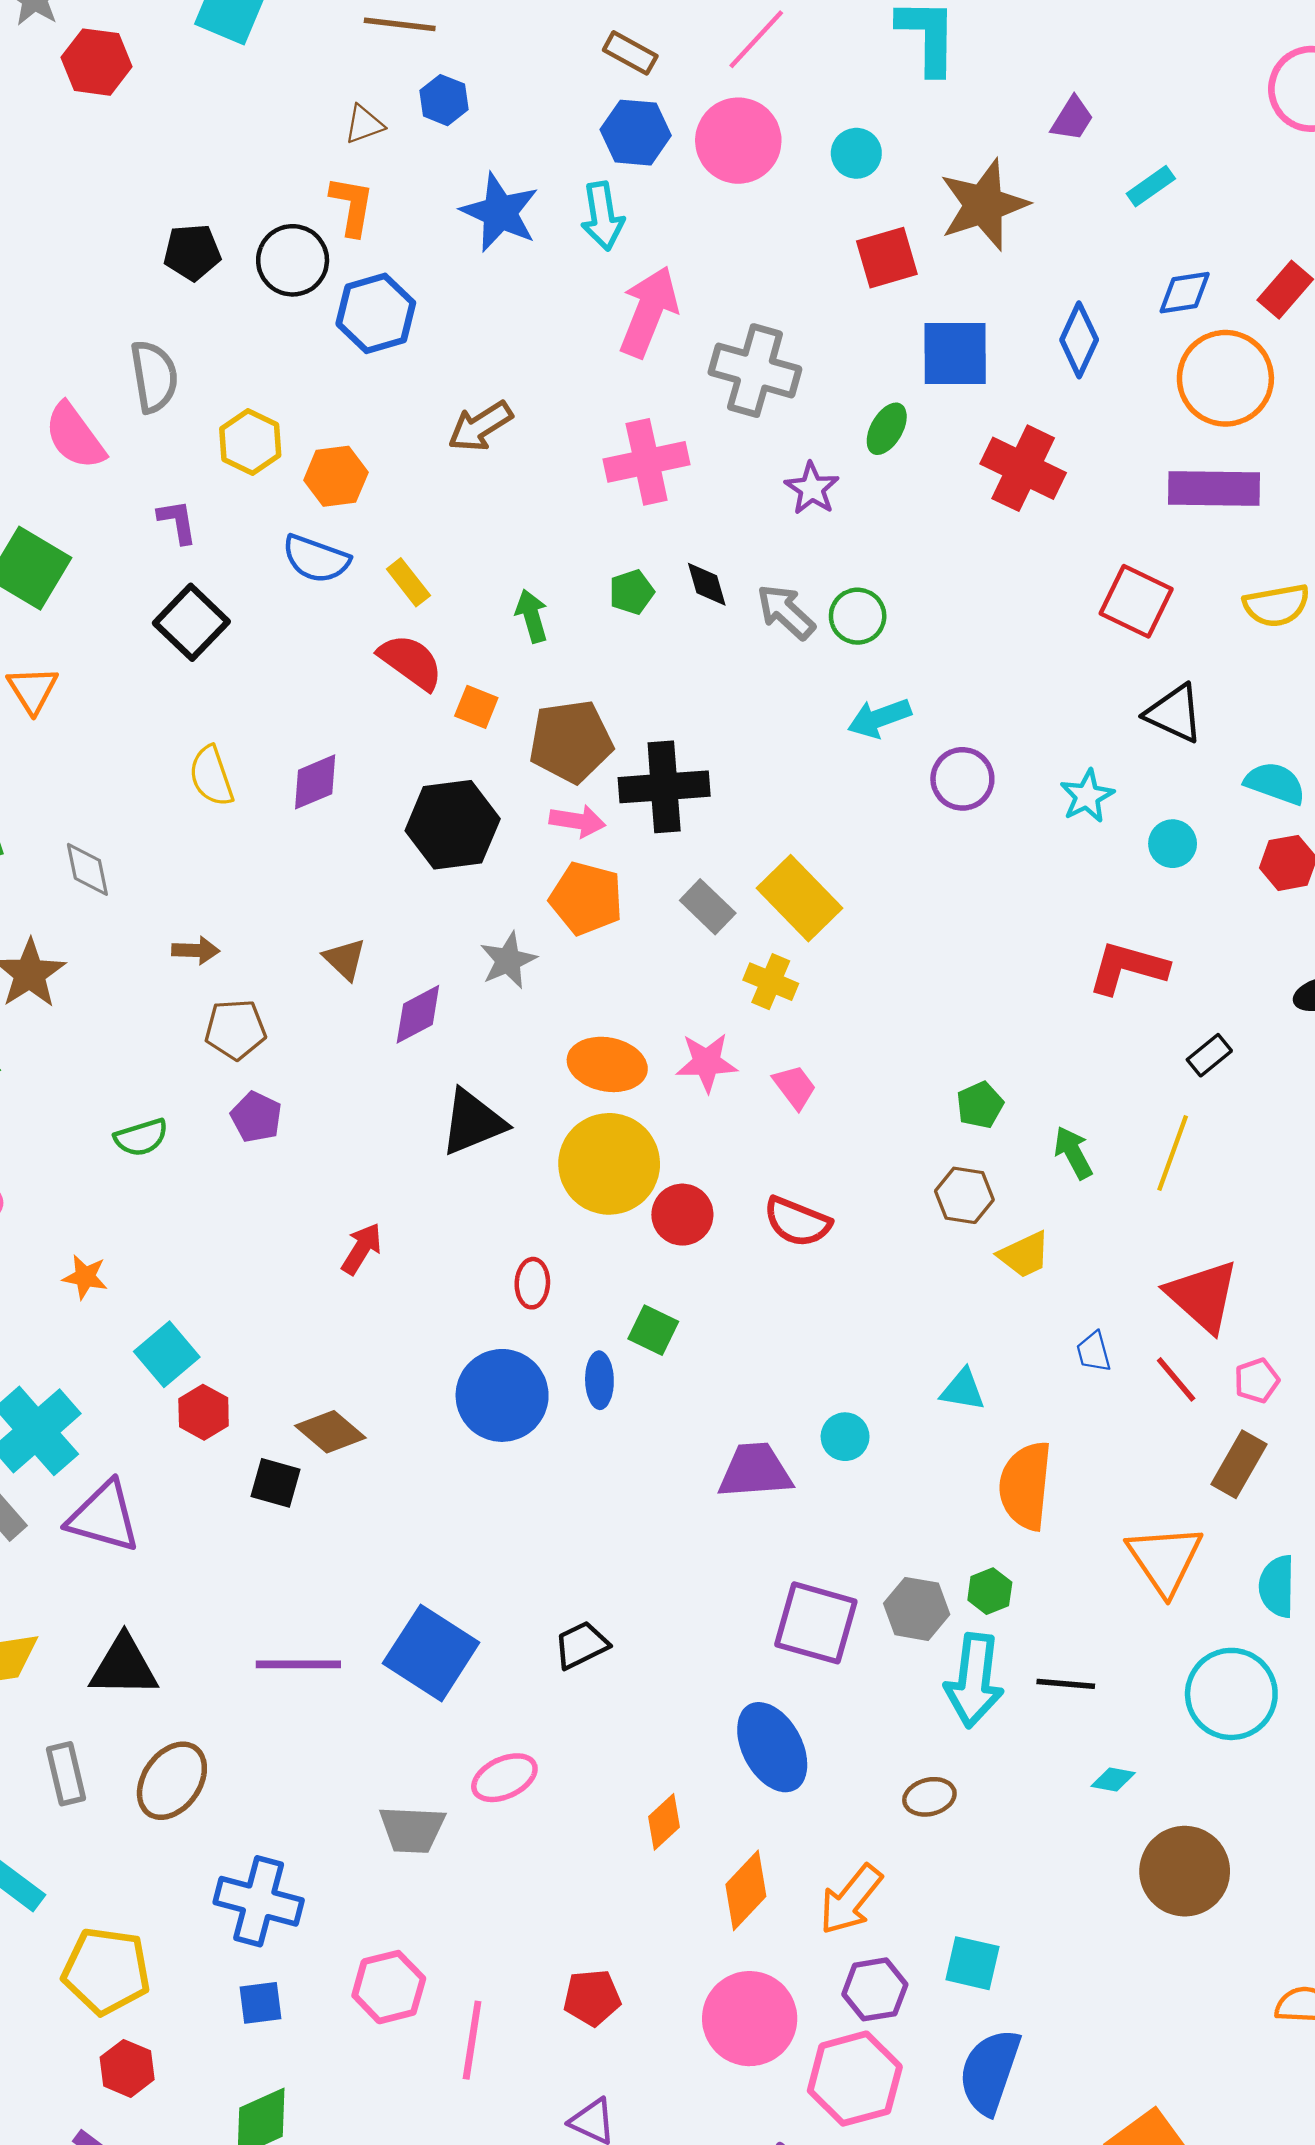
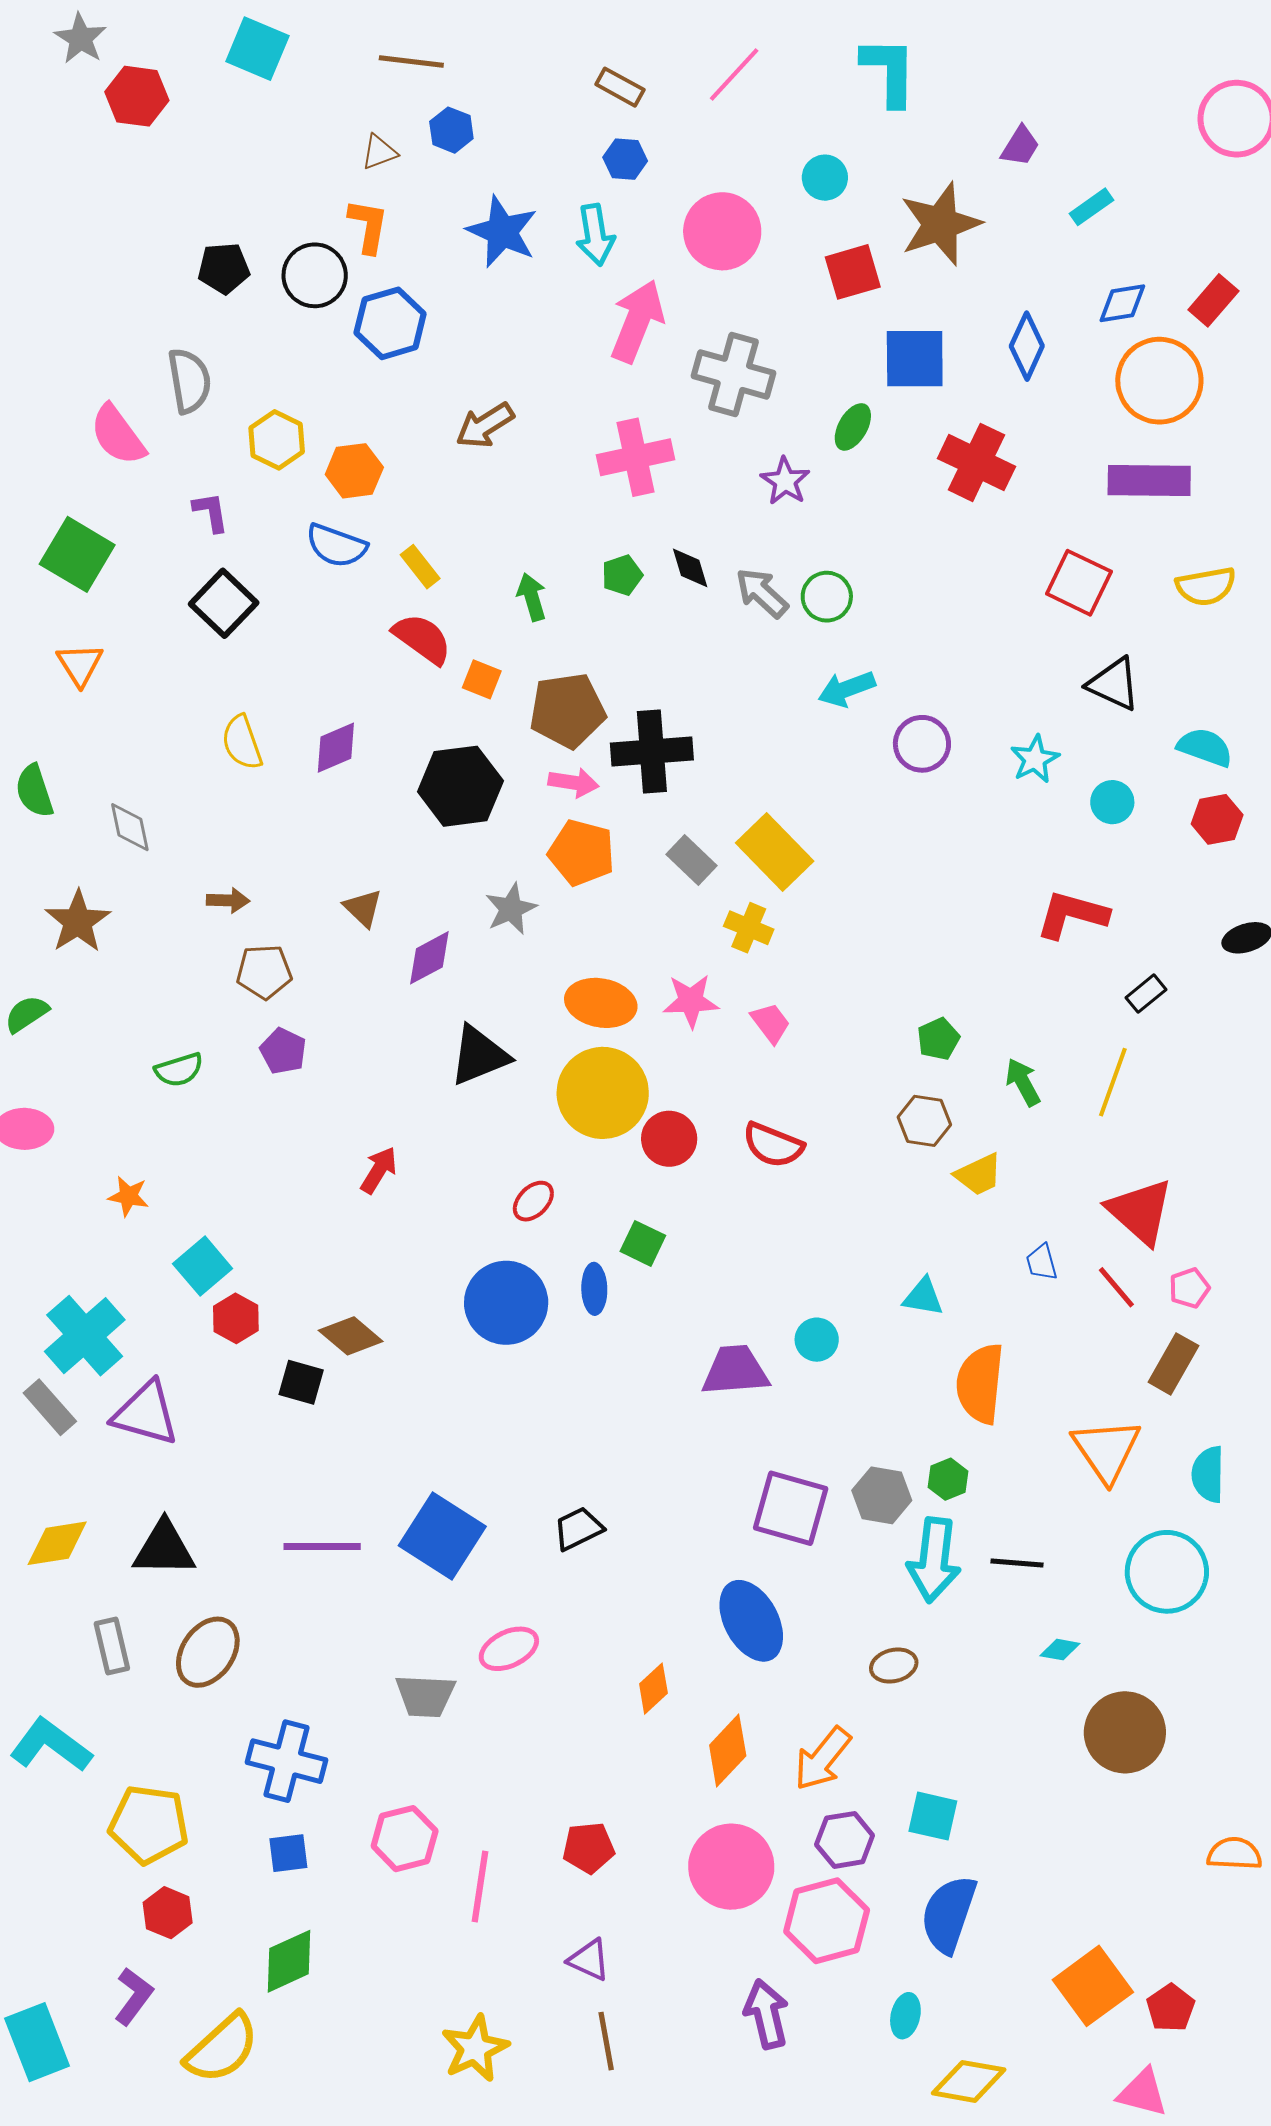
blue hexagon: (636, 133) -> (625, 159), size x0.7
pink circle: (738, 141) -> (722, 231), moved
red ellipse: (532, 1283) -> (533, 1201), turned 42

